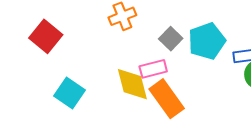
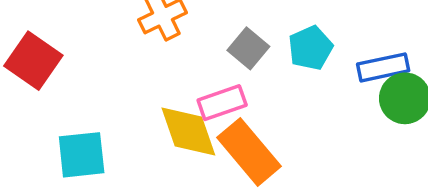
cyan pentagon: (207, 41) -> (311, 48), size x0.7
cyan square: (69, 93) -> (82, 155), turned -36

